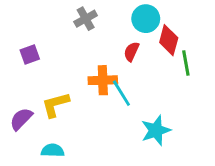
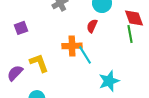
red diamond: (169, 40) -> (134, 18), moved, turned -35
yellow L-shape: (56, 105) -> (39, 63), turned 85

